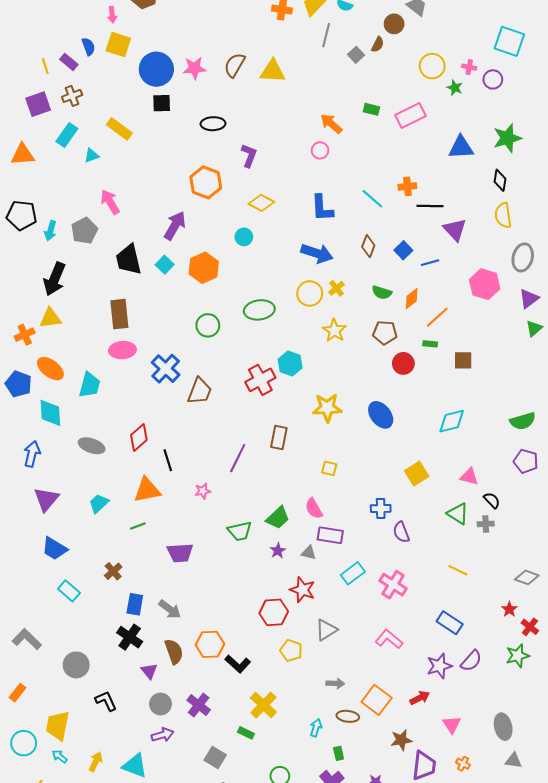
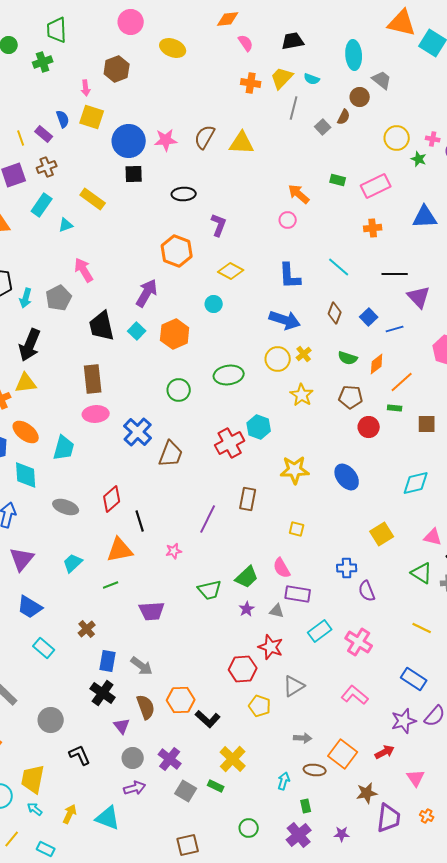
orange cross: (407, 186) -> (373, 228), moved
gray square: (215, 758) -> (186, 791), moved

